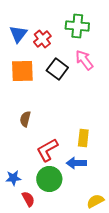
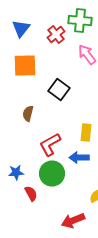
red cross: (42, 39) -> (56, 34), moved
black square: (57, 69) -> (59, 90), moved

